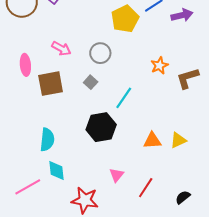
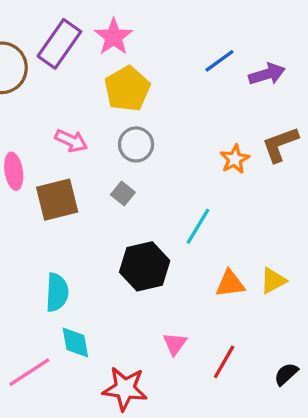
yellow pentagon: (125, 19) -> (127, 89), moved
brown L-shape: (188, 78) -> (280, 144), moved
cyan line: (124, 98) -> (198, 226), moved

